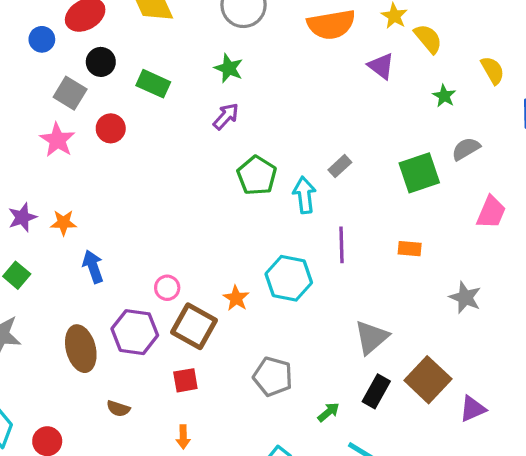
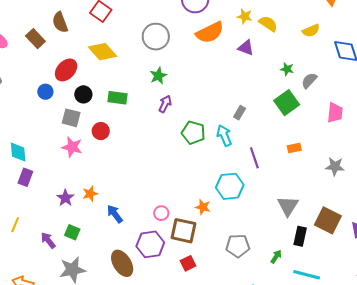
green star: (229, 68) -> (158, 76), turned -30
yellow semicircle: (493, 70) -> (311, 31), turned 114
green star: (444, 96) -> (287, 69), moved

